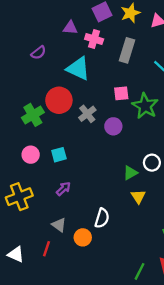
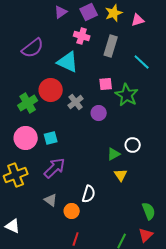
purple triangle: (70, 28) -> (61, 12), moved, turned -40
purple semicircle: (39, 53) -> (33, 48), size x1.6
pink circle: (31, 155) -> (26, 138), size x1.5
purple arrow: (63, 189) -> (55, 168), size x1.6
red line: (46, 249) -> (76, 239), moved

